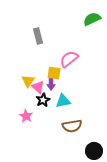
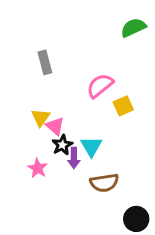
gray rectangle: (38, 36) -> (45, 62), moved
yellow square: (54, 73) -> (123, 106), moved, turned -32
purple arrow: (51, 83) -> (74, 158), moved
cyan triangle: (63, 101) -> (91, 146), turned -49

